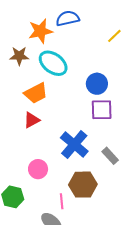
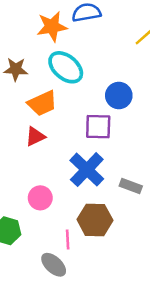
brown star: (19, 56) -> (16, 69), moved
purple square: (102, 110) -> (98, 127), moved
gray rectangle: (110, 156) -> (131, 186), turned -30

